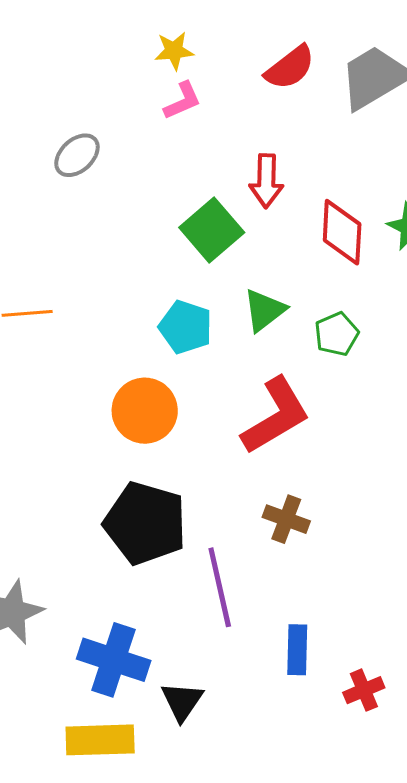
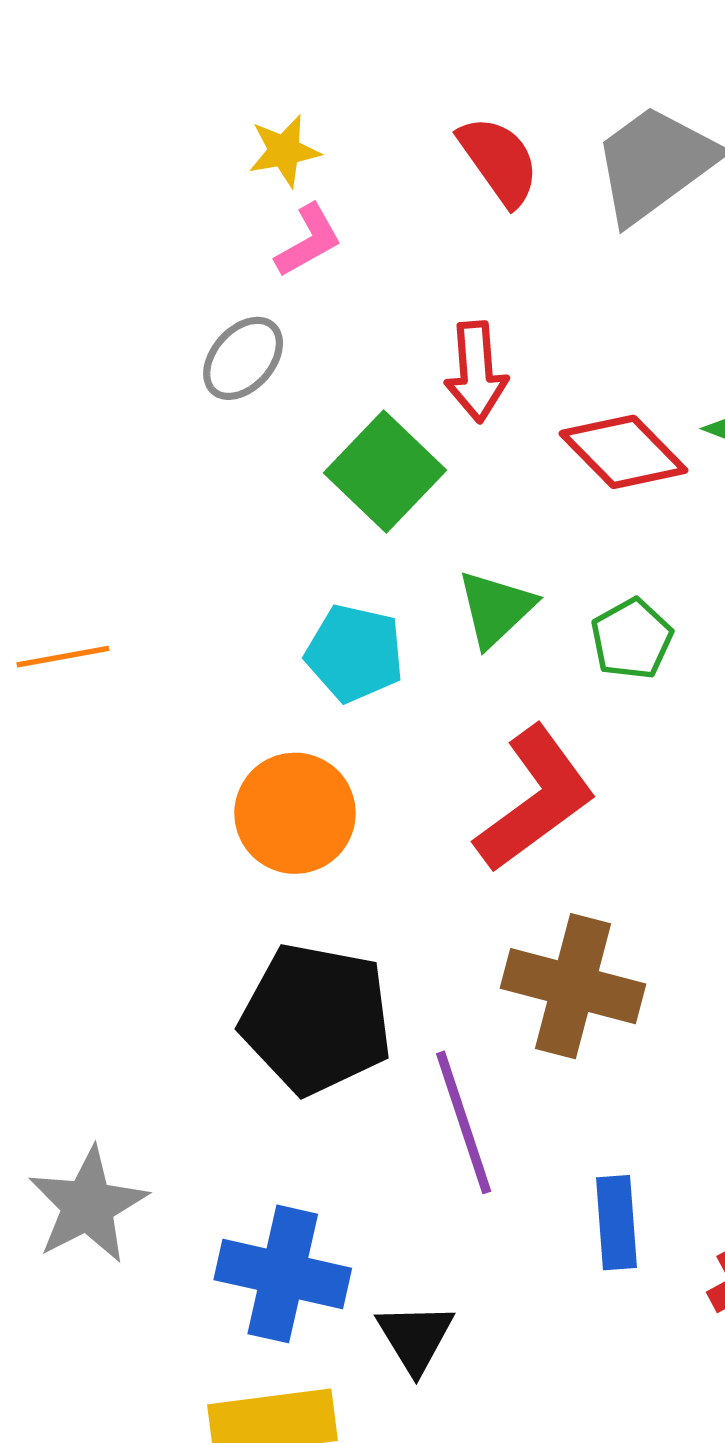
red semicircle: (290, 68) -> (499, 161), turned -82
gray ellipse: (77, 155) -> (243, 358), moved
red diamond: (342, 232) -> (623, 452), turned -42
brown cross: (286, 519) -> (573, 986), size x1.6

